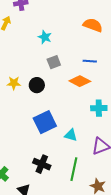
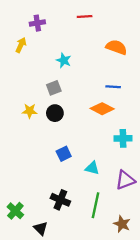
gray square: (54, 62) -> (54, 88), moved
blue square: (45, 122) -> (64, 154), size x0.6

